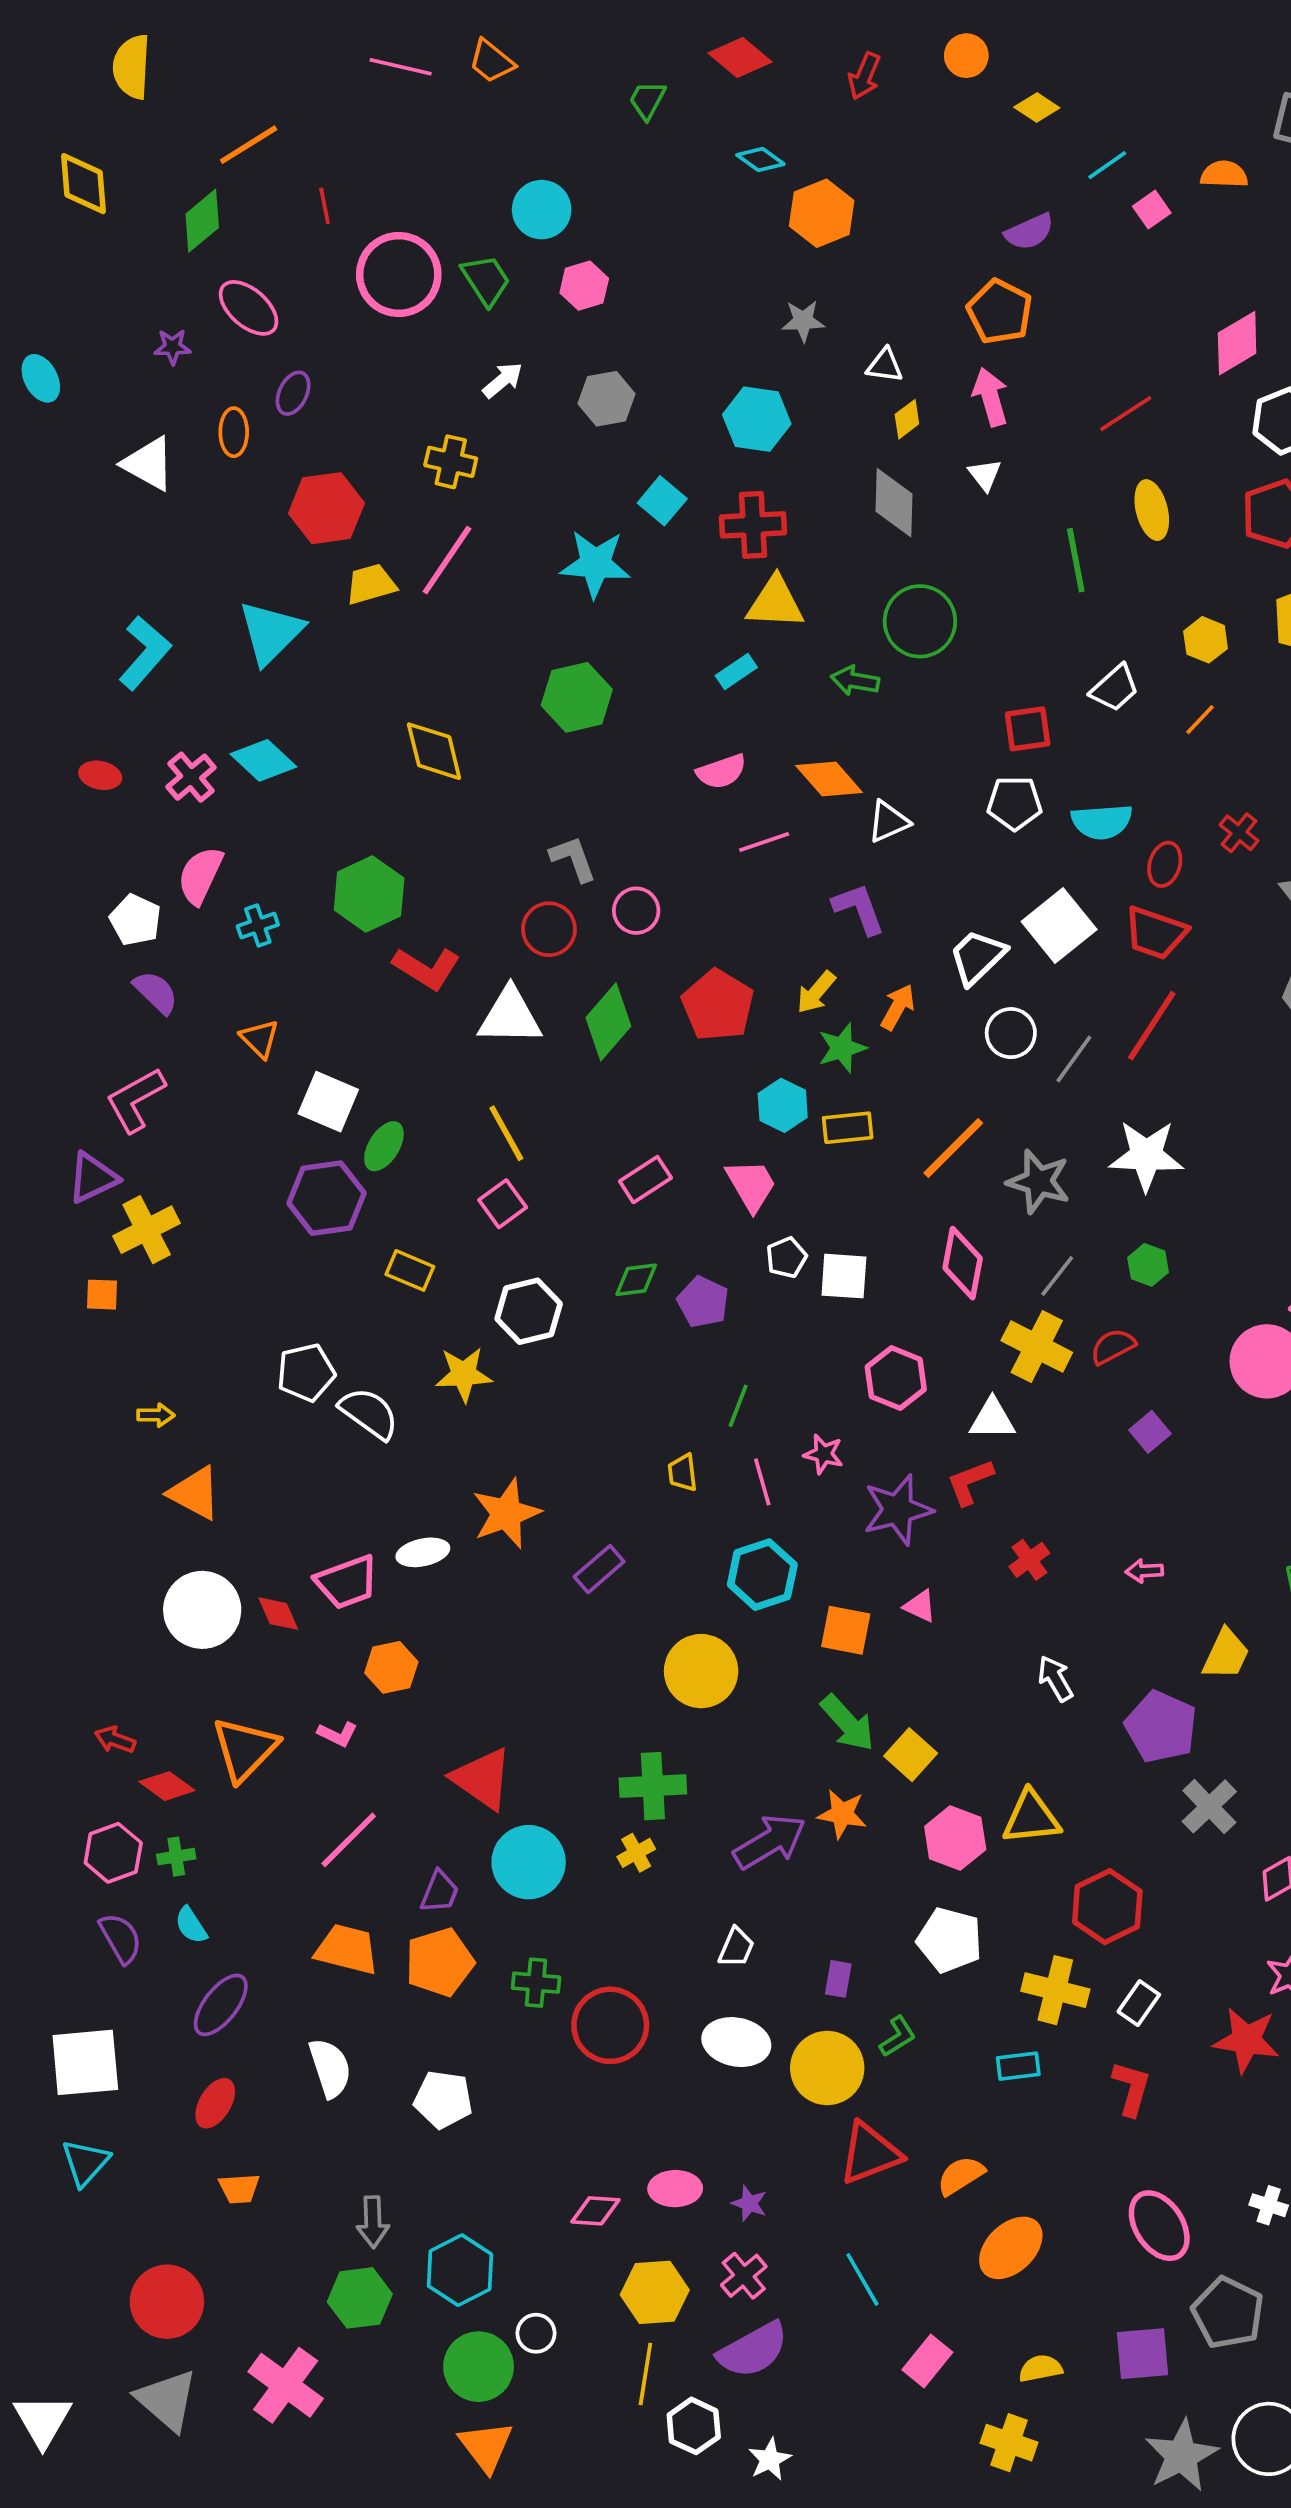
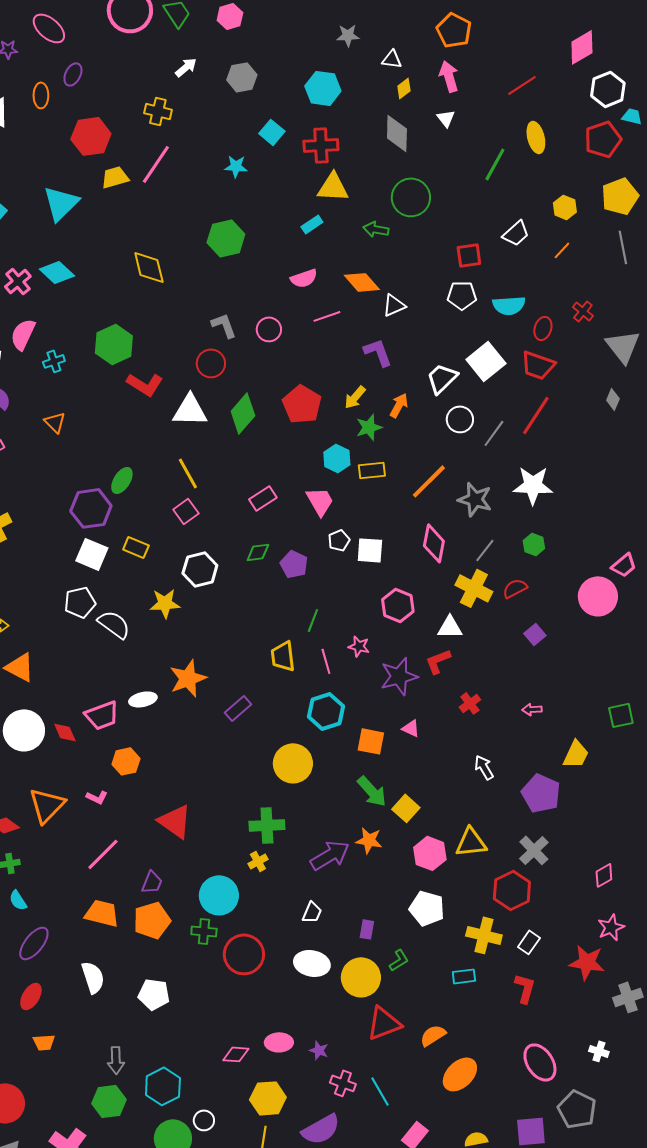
green line: (1076, 560) -> (495, 164), turned 40
cyan star: (595, 564) -> (236, 166), size x0.6
pink circle: (636, 911) -> (269, 329), moved
white square: (328, 1102) -> (92, 554), moved
yellow trapezoid: (683, 1473) -> (283, 656), size x1.5
gray cross: (1209, 1806) -> (534, 850), moved
cyan circle: (529, 1862) -> (219, 895), moved
pink cross: (744, 2276) -> (343, 1083), moved, turned -30

